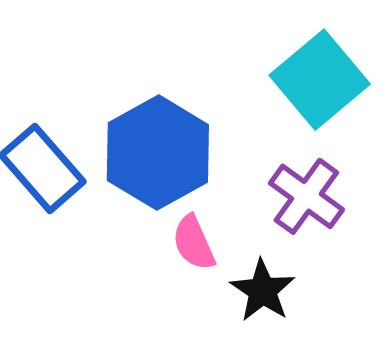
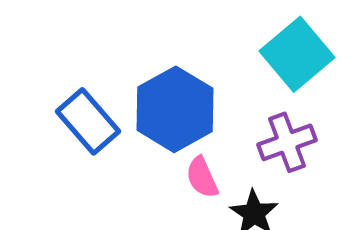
purple cross: (306, 196) -> (287, 142), turned 34

